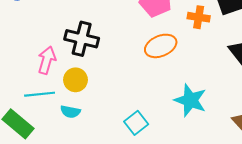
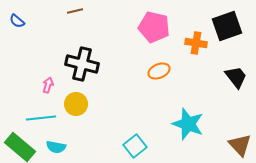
orange ellipse: (161, 46) -> (159, 71), size x0.7
pink arrow: (47, 60) -> (48, 85), size x0.6
cyan semicircle: (70, 112) -> (56, 147), moved

